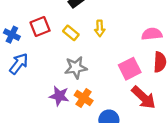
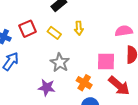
gray star: (76, 68) -> (60, 63), turned -30
pink square: (130, 69) -> (106, 61), turned 30
orange cross: (84, 98) -> (84, 83), moved

